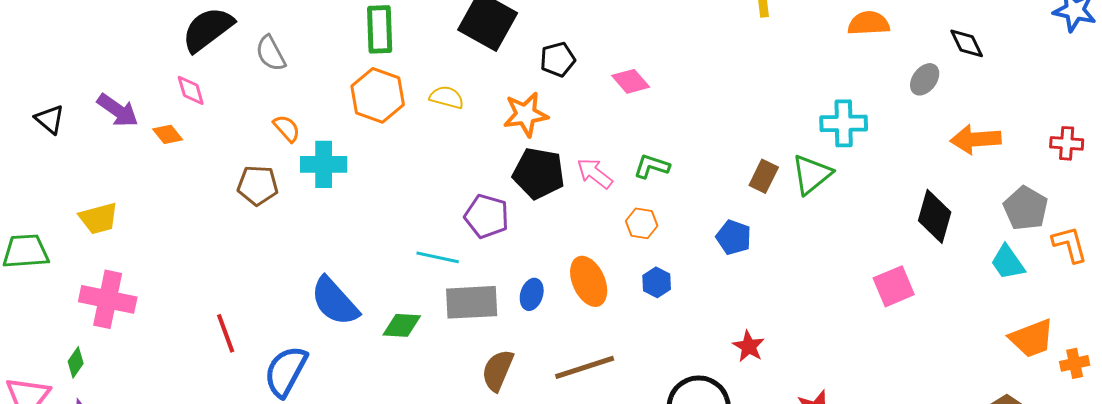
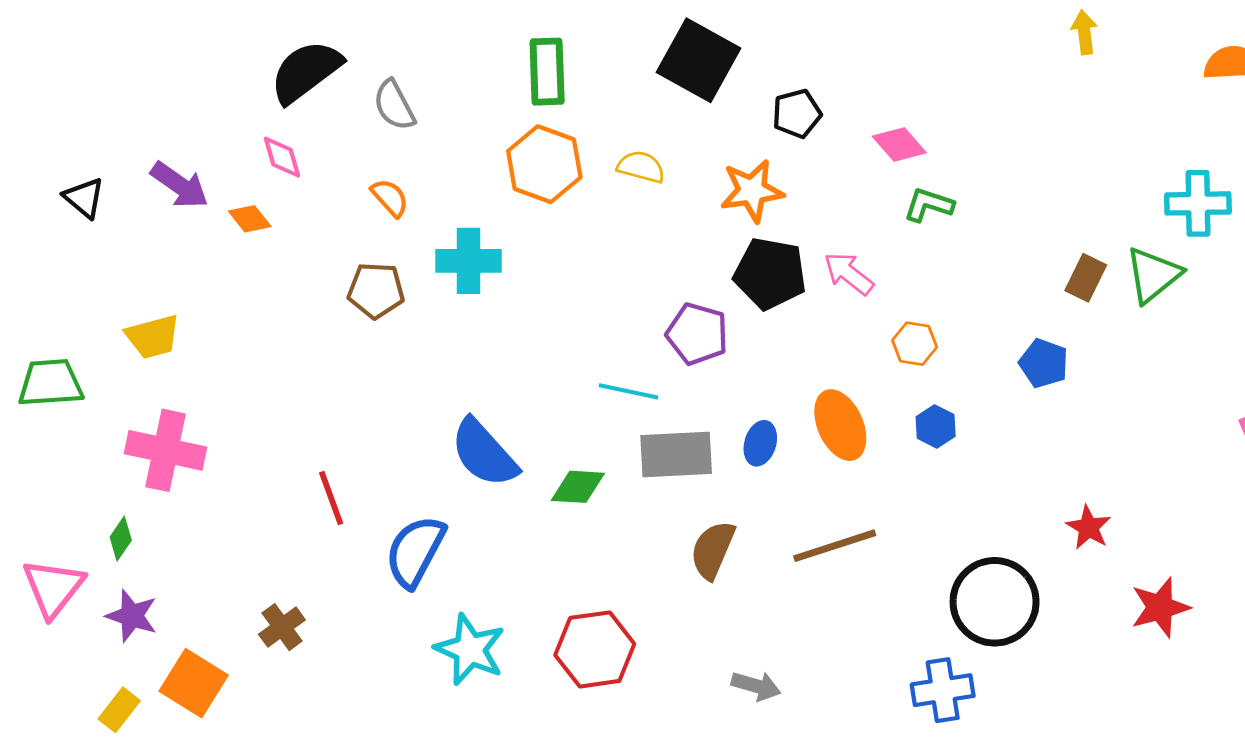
orange semicircle: (287, 128) -> (390, 198), moved
green L-shape: (652, 166) -> (929, 205), moved
red star: (749, 346) -> (1089, 527), moved

